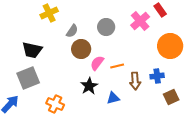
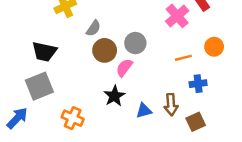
gray circle: (106, 27) -> (135, 43), moved
orange circle: (170, 46) -> (214, 47), size x0.6
orange line: (117, 66) -> (183, 58), moved
brown arrow: (135, 81) -> (171, 105), moved
brown square: (171, 97) -> (196, 122), moved

